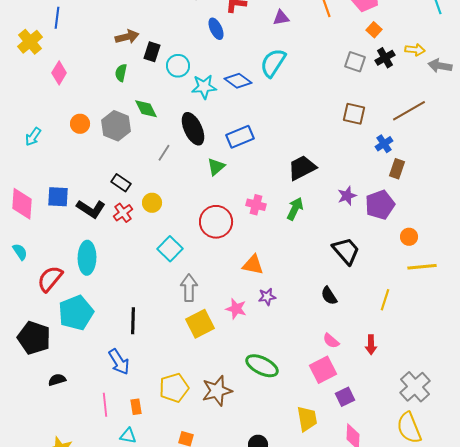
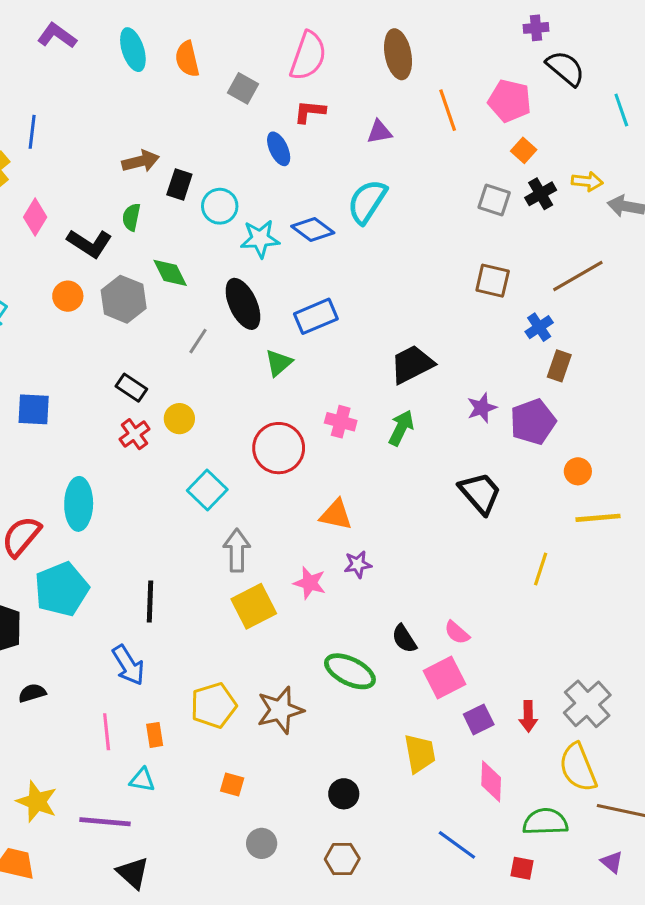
black L-shape: (91, 209) -> (89, 243), moved
black semicircle: (329, 296) -> (404, 639), moved
red arrow: (371, 345) -> (528, 716), moved

